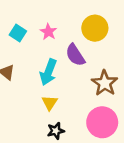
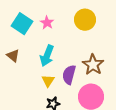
cyan square: (18, 33) -> (22, 24), size x1.5
purple semicircle: (75, 55) -> (69, 75), moved, turned 48

